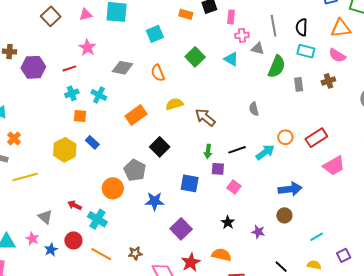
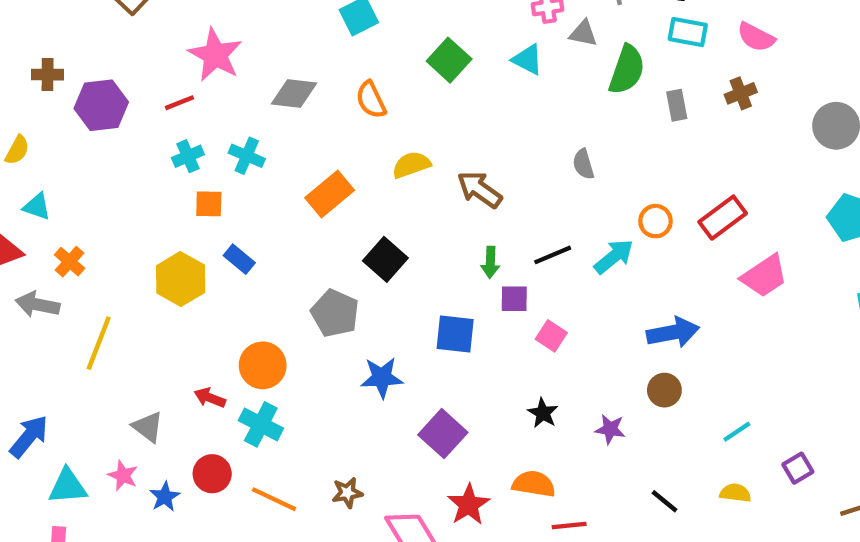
pink star: (87, 47) -> (215, 55), size x1.4
yellow line: (25, 177) -> (99, 343), turned -50
orange circle: (113, 188) -> (263, 365), moved

